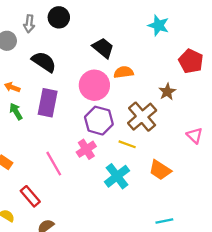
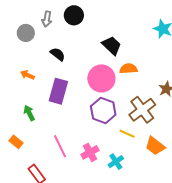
black semicircle: (44, 62) -> (58, 54), size x0.7
green arrow: (16, 111) -> (29, 113), moved
pink cross: (86, 149) -> (90, 152), moved
orange trapezoid: (160, 170) -> (155, 146), moved
cyan cross: (117, 176) -> (116, 162), size x0.7

